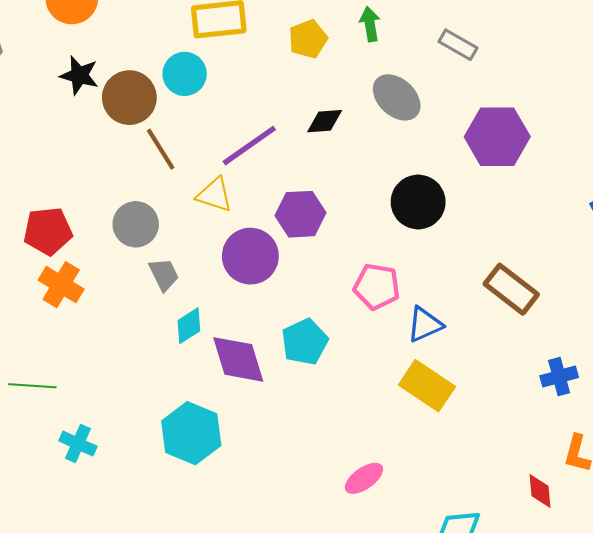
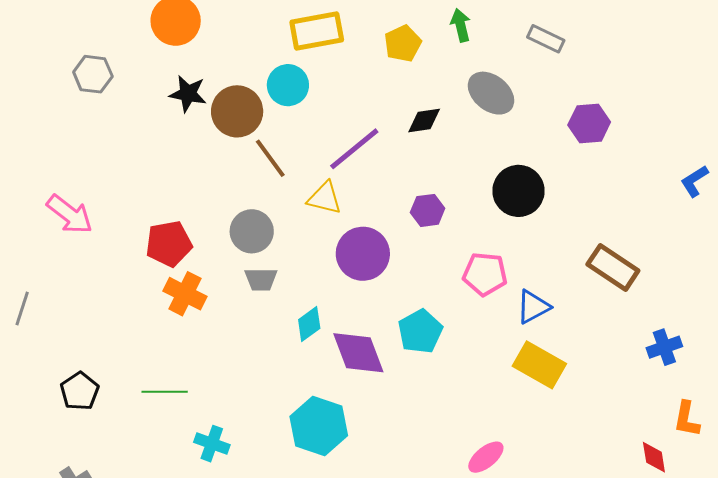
purple hexagon: (497, 137) -> (589, 124), size x0.7
purple hexagon: (301, 214) -> (428, 210), moved, size x0.7
gray trapezoid: (164, 275) -> (261, 279), moved, turned 120

